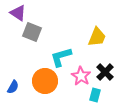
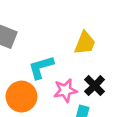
pink star: (81, 76) -> (65, 90), turned 30

